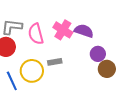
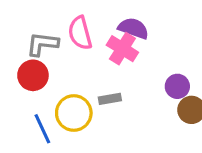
purple semicircle: (84, 31) -> (133, 28), moved
pink semicircle: (36, 34) -> (80, 33), moved

